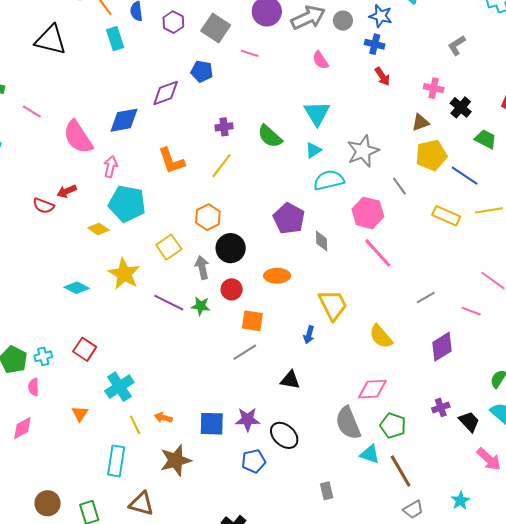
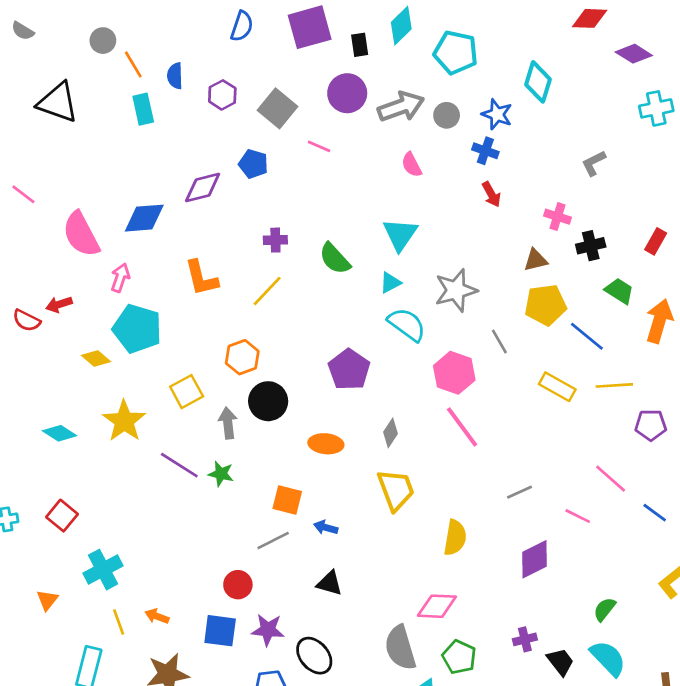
black cross: (461, 107) -> (591, 246), turned 30
cyan semicircle: (329, 180) -> (407, 324), turned 44
gray diamond: (322, 241) -> (391, 433), moved, turned 30
red circle: (232, 289) -> (238, 585), moved
blue arrow: (309, 335) -> (326, 528), moved, turned 84
yellow semicircle: (381, 336) -> (455, 538), turned -136

